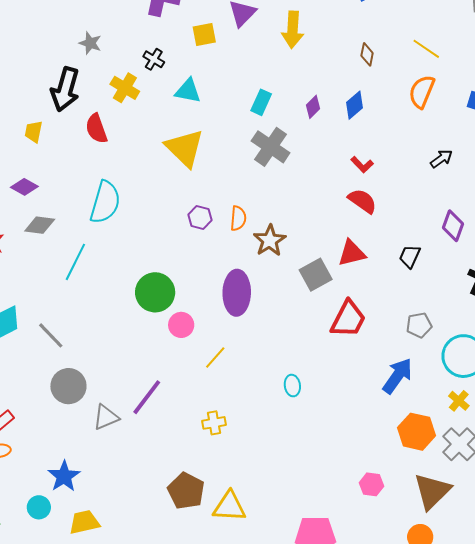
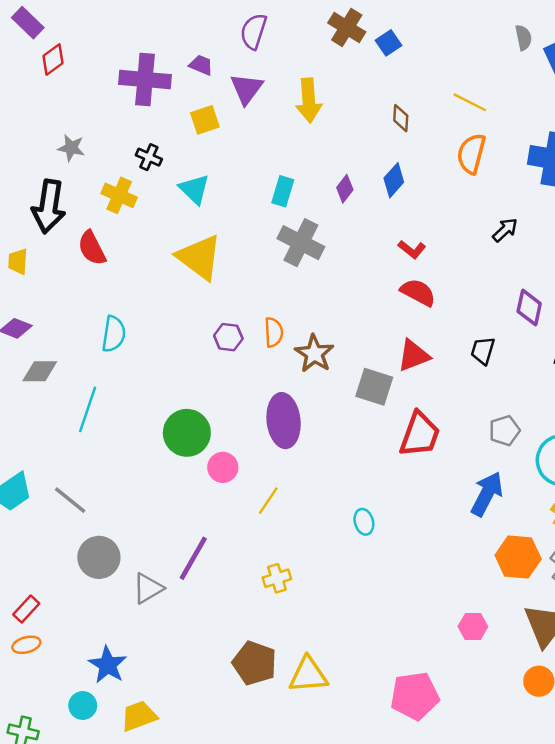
cyan triangle: (188, 91) -> (194, 189), turned 40
cyan semicircle: (105, 202) -> (114, 334), size x0.7
gray square: (316, 275) -> (374, 387), turned -36

